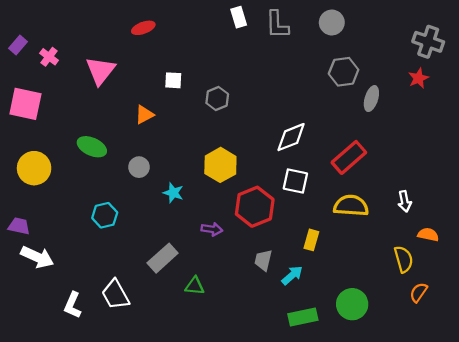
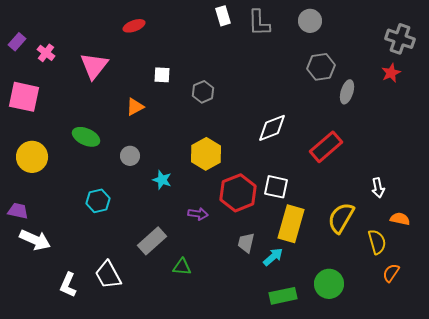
white square: (295, 181) -> (276, 187), moved
yellow semicircle: (351, 206) -> (341, 218), moved, turned -64
yellow rectangle: (311, 240) -> (291, 224), size x1.8

